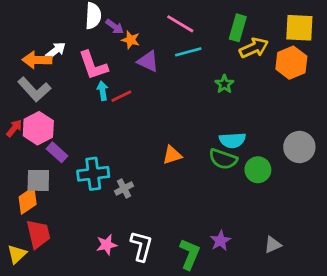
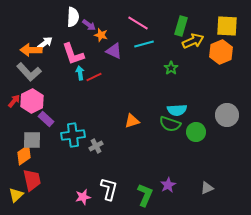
pink star: (107, 245) -> (83, 197), moved

